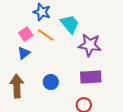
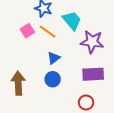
blue triangle: (24, 53) -> (54, 58), moved

